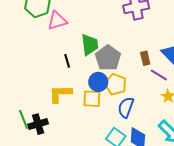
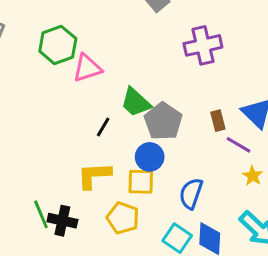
green trapezoid: (90, 45) -> (136, 102), turned 140
black line: (67, 61) -> (103, 127), turned 48
yellow pentagon: (116, 84) -> (123, 218), moved
black cross: (38, 124) -> (62, 221), turned 30

